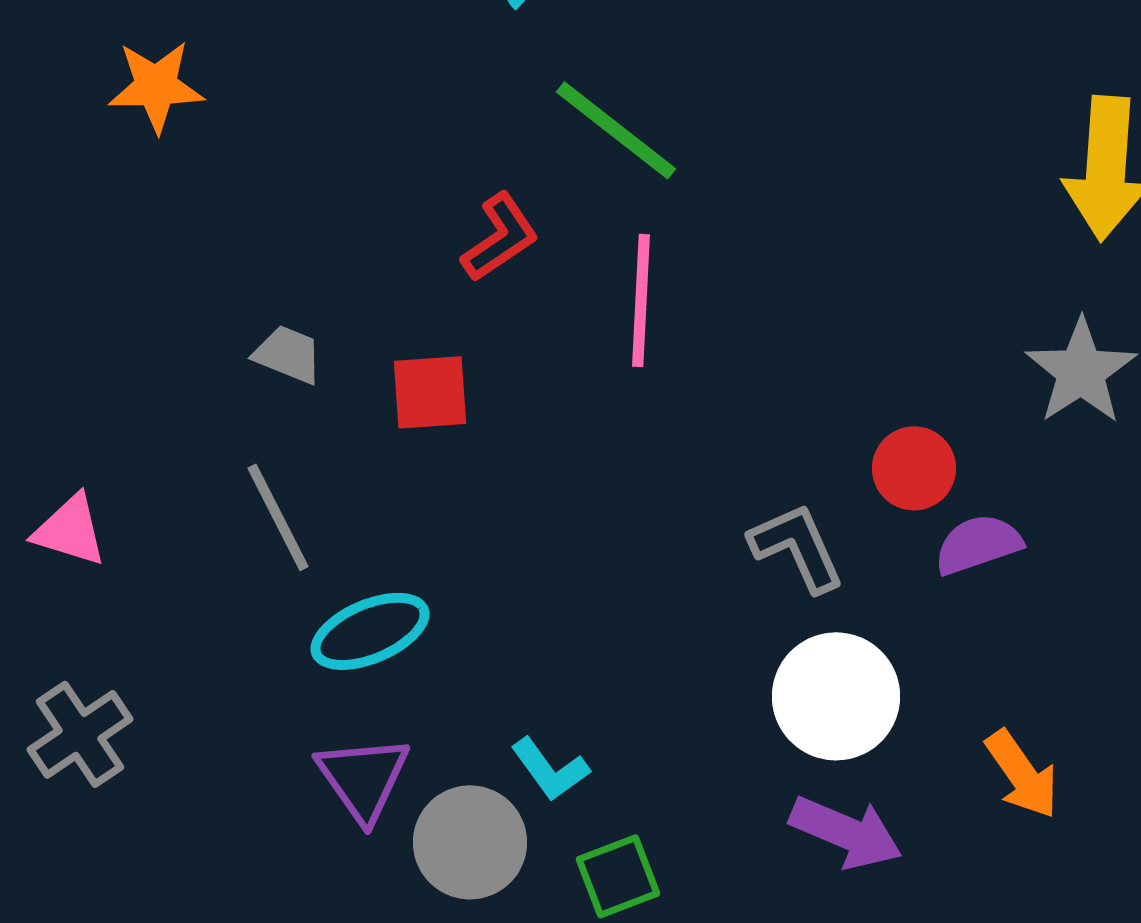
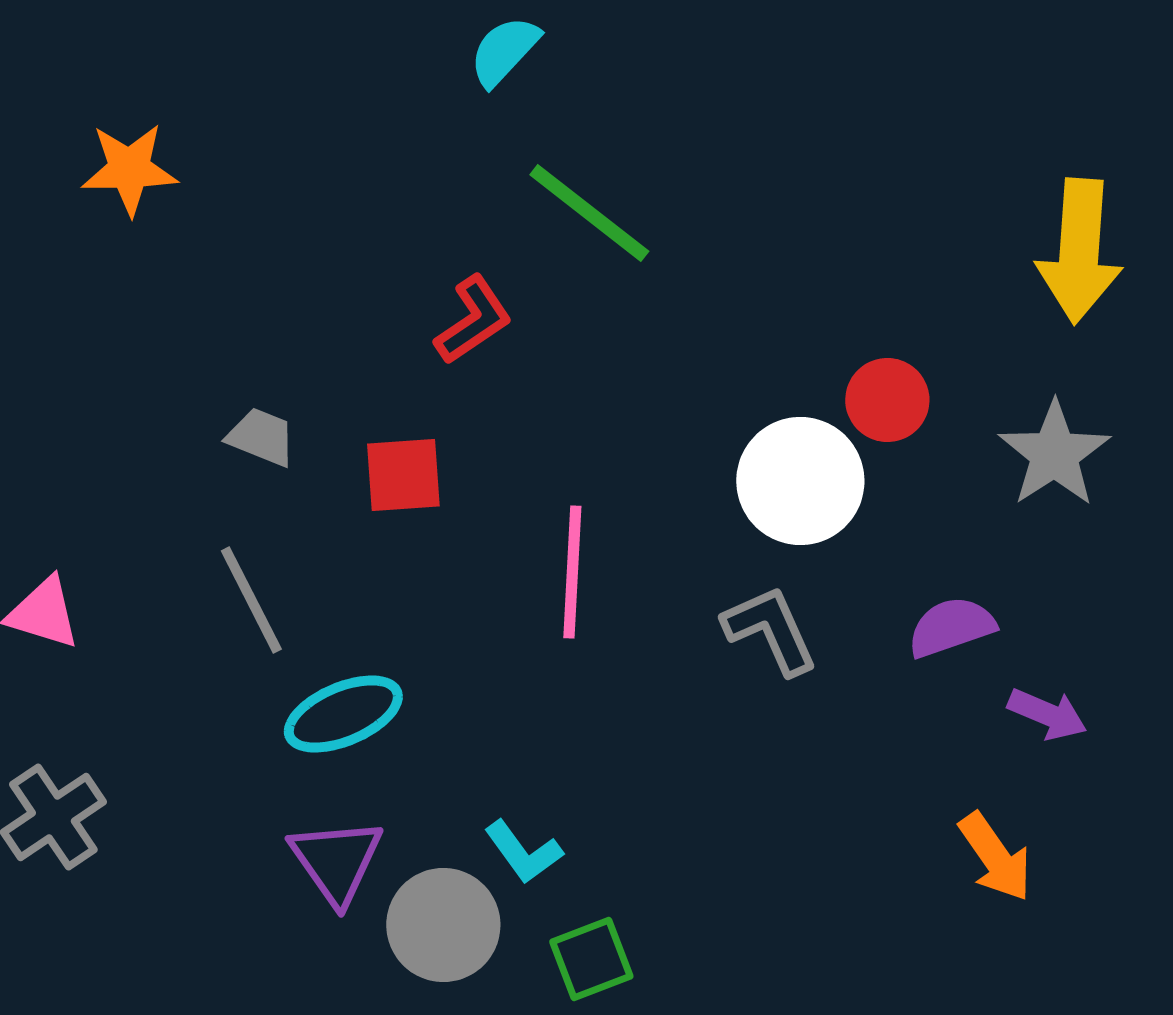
pink line: (641, 300) -> (572, 572), moved
red circle: (914, 468) -> (887, 400), moved
white circle: (836, 696) -> (800, 481), moved
purple arrow: (846, 832) -> (1047, 714), moved, size x0.7

